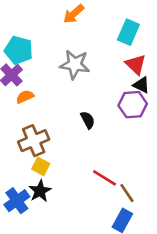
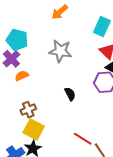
brown cross: (34, 141) -> (28, 110), size x0.7
yellow square: (41, 166) -> (34, 129), size x1.5

